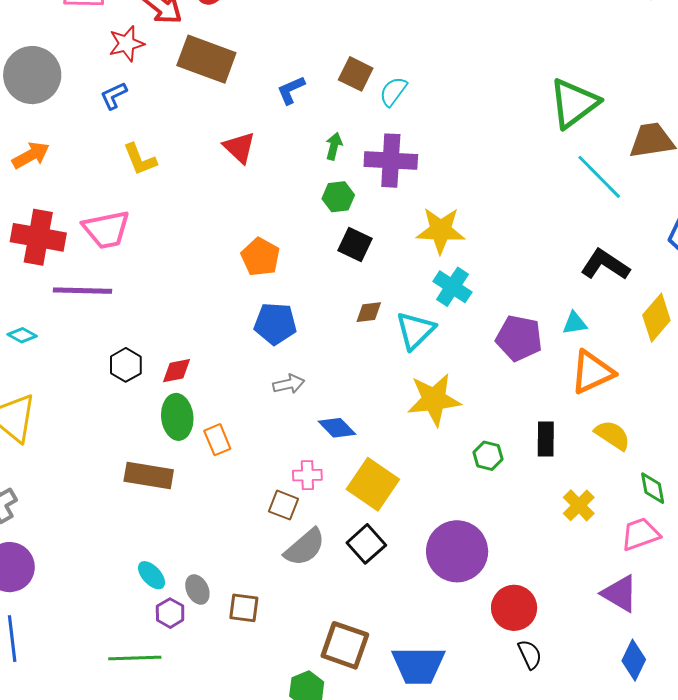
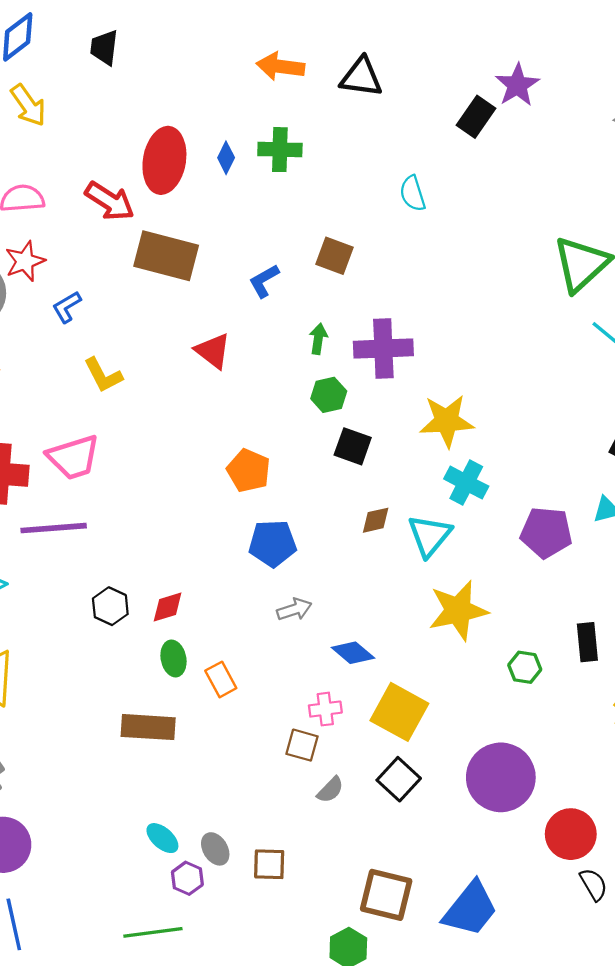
red star: (127, 44) -> (25, 261), moved
cyan semicircle: (393, 91) -> (413, 193), moved, turned -48
green ellipse: (177, 417) -> (173, 658), size x0.7
gray semicircle: (305, 547) -> (330, 790), size x0.6
blue trapezoid: (418, 665) -> (470, 909), turned -46

